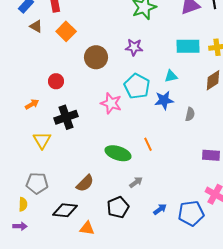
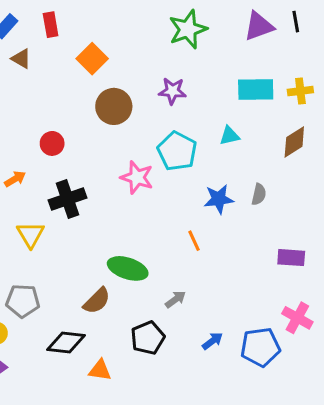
orange square: (66, 31) -> (92, 59), moved
blue star: (164, 100) -> (219, 199), moved
green ellipse: (118, 153) -> (128, 268), moved

